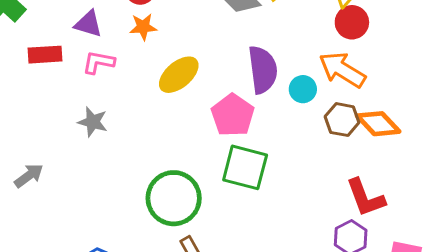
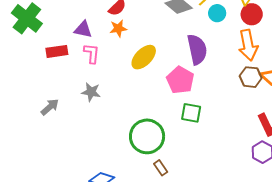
pink L-shape: (98, 62) -> (92, 53), turned 90
orange arrow: (342, 70) -> (248, 45), turned -128
cyan circle: (303, 89) -> (217, 13), moved
green square: (245, 167) -> (191, 113), size x0.7
gray arrow: (29, 176) -> (50, 107), moved

